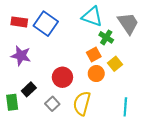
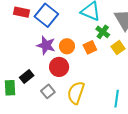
purple star: (21, 56) -> (46, 45), moved
yellow square: (115, 64) -> (118, 48), moved
orange circle: (96, 74) -> (67, 46), moved

